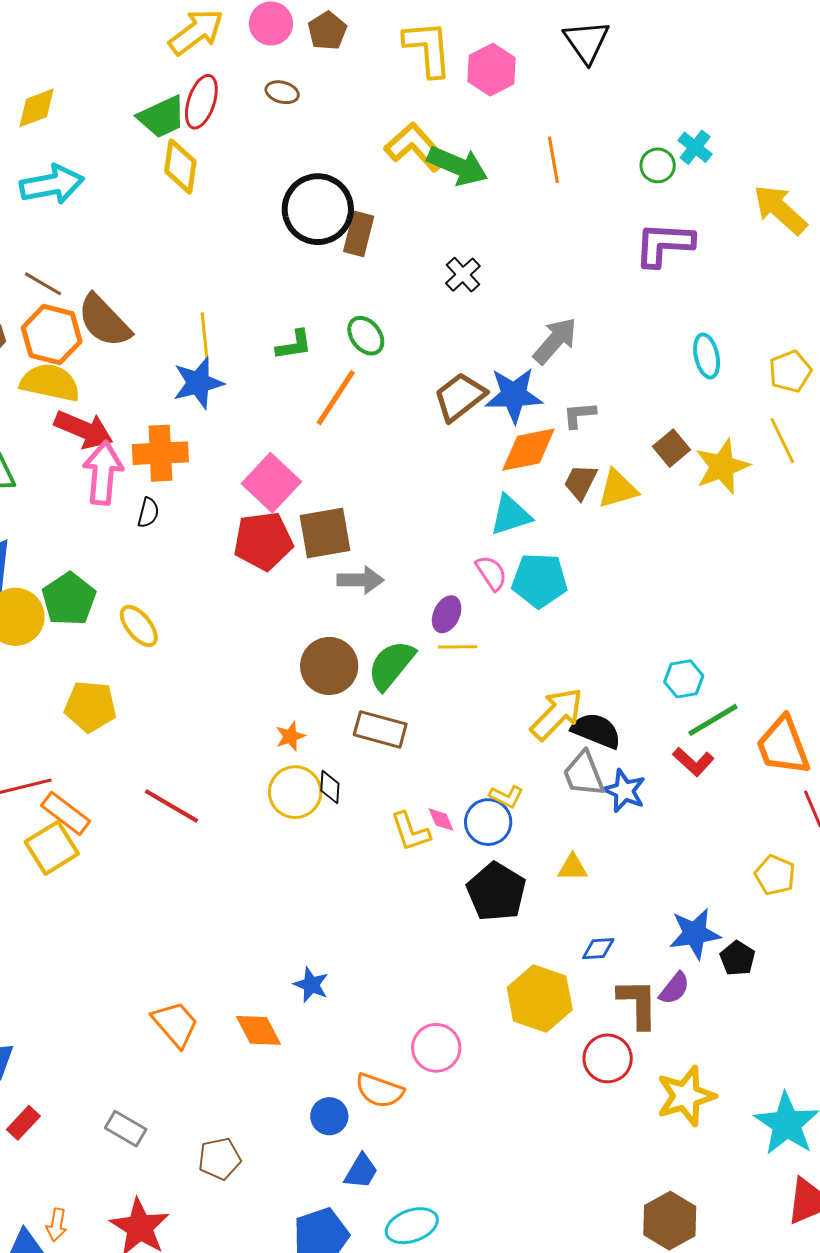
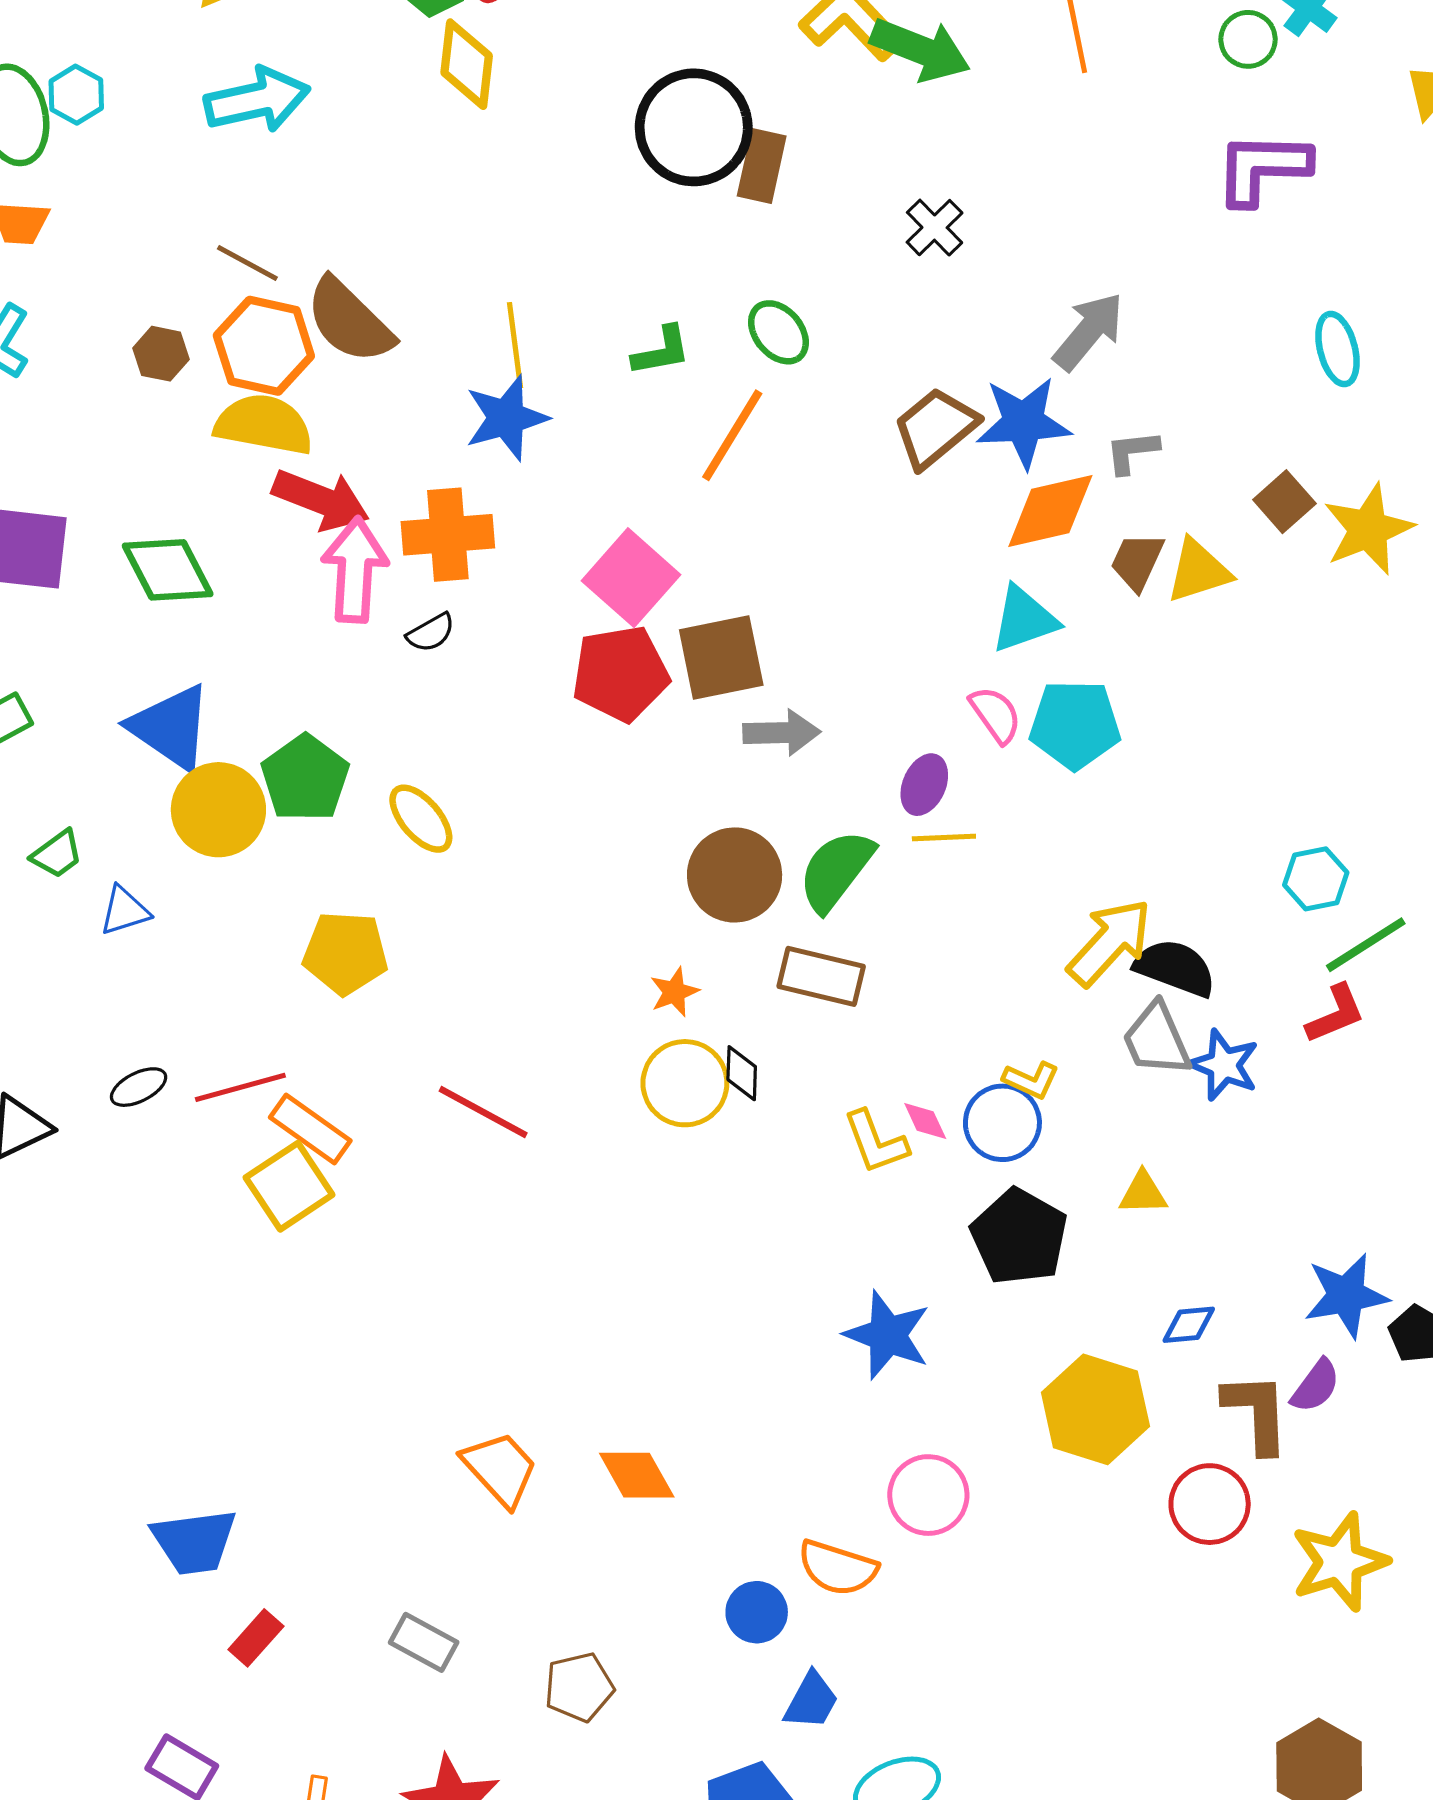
black semicircle: (148, 513) -> (431, 633), turned 48
red L-shape: (693, 762) -> (1336, 1014), turned -63
blue star: (311, 985) -> (887, 1335), moved, size x1.5

